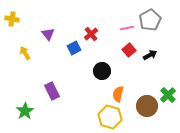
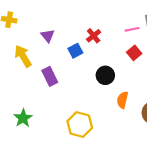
yellow arrow: (25, 53) -> (23, 56), size x1.5
purple rectangle: (52, 91) -> (50, 76), moved
yellow hexagon: (110, 117) -> (80, 125), moved

